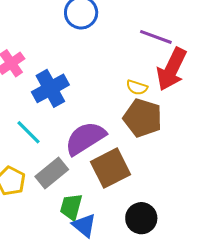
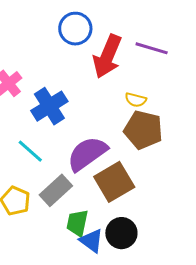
red arrow: (172, 69) -> (107, 56), moved
black circle: (141, 218) -> (121, 233), moved

